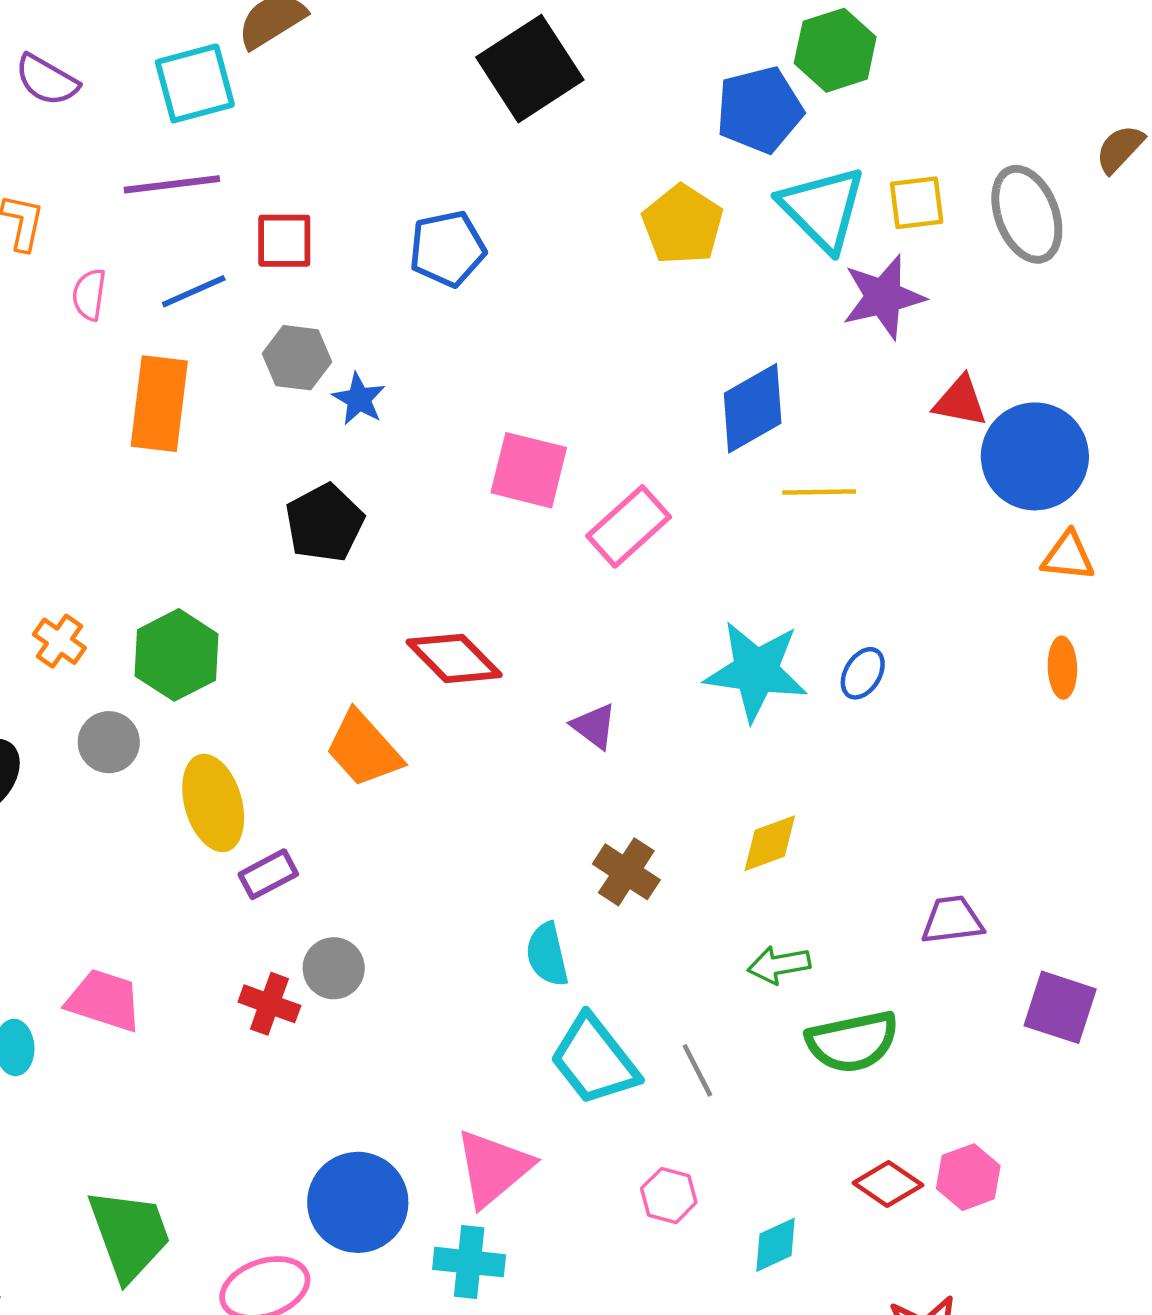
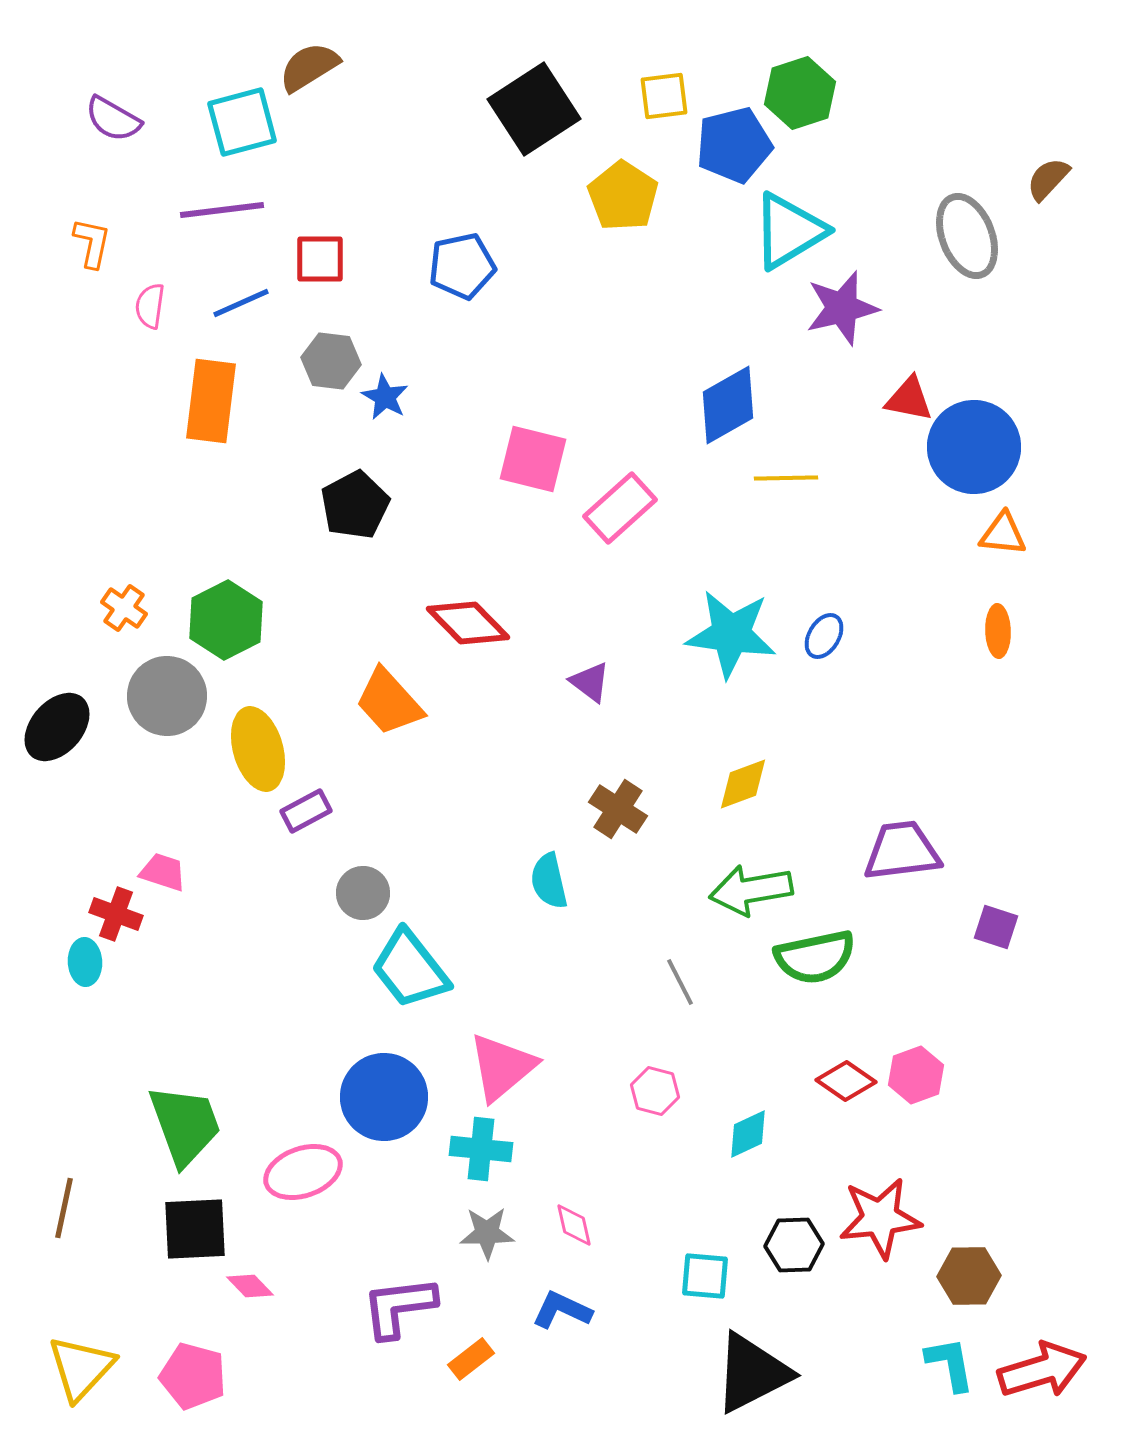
yellow square: (917, 203) -> (664, 96), moved
cyan triangle: (823, 209) -> (789, 231), turned 44
yellow pentagon: (683, 225) -> (623, 196), moved
gray circle: (109, 742) -> (167, 696), size x1.5
purple trapezoid: (952, 920) -> (902, 851), size x1.4
green arrow: (779, 965) -> (751, 890), size x1.5
pink trapezoid: (104, 1000) -> (163, 872), moved, size x0.7
red cross: (269, 1004) -> (116, 914), moved
purple square: (1060, 1007) -> (996, 927), size x0.7
cyan trapezoid: (594, 1060) -> (410, 969), moved

